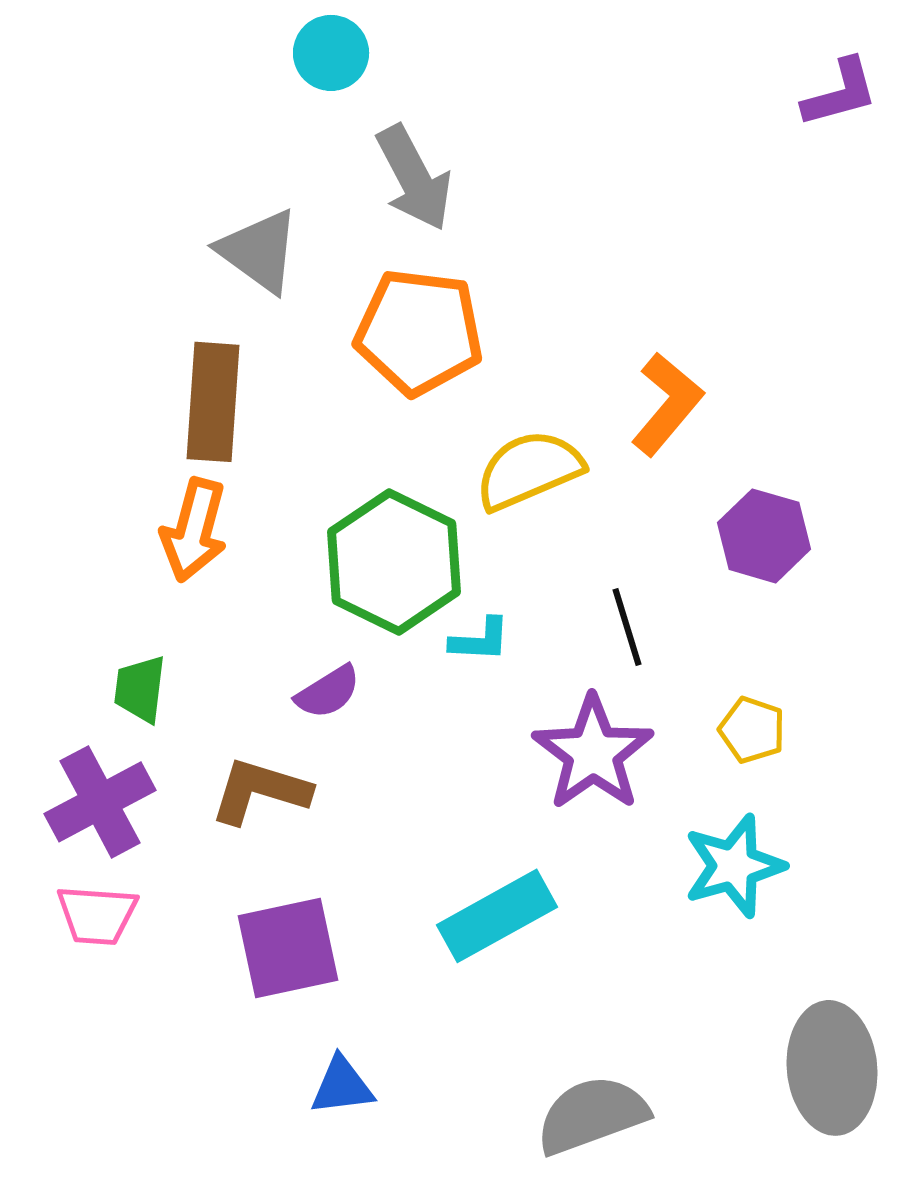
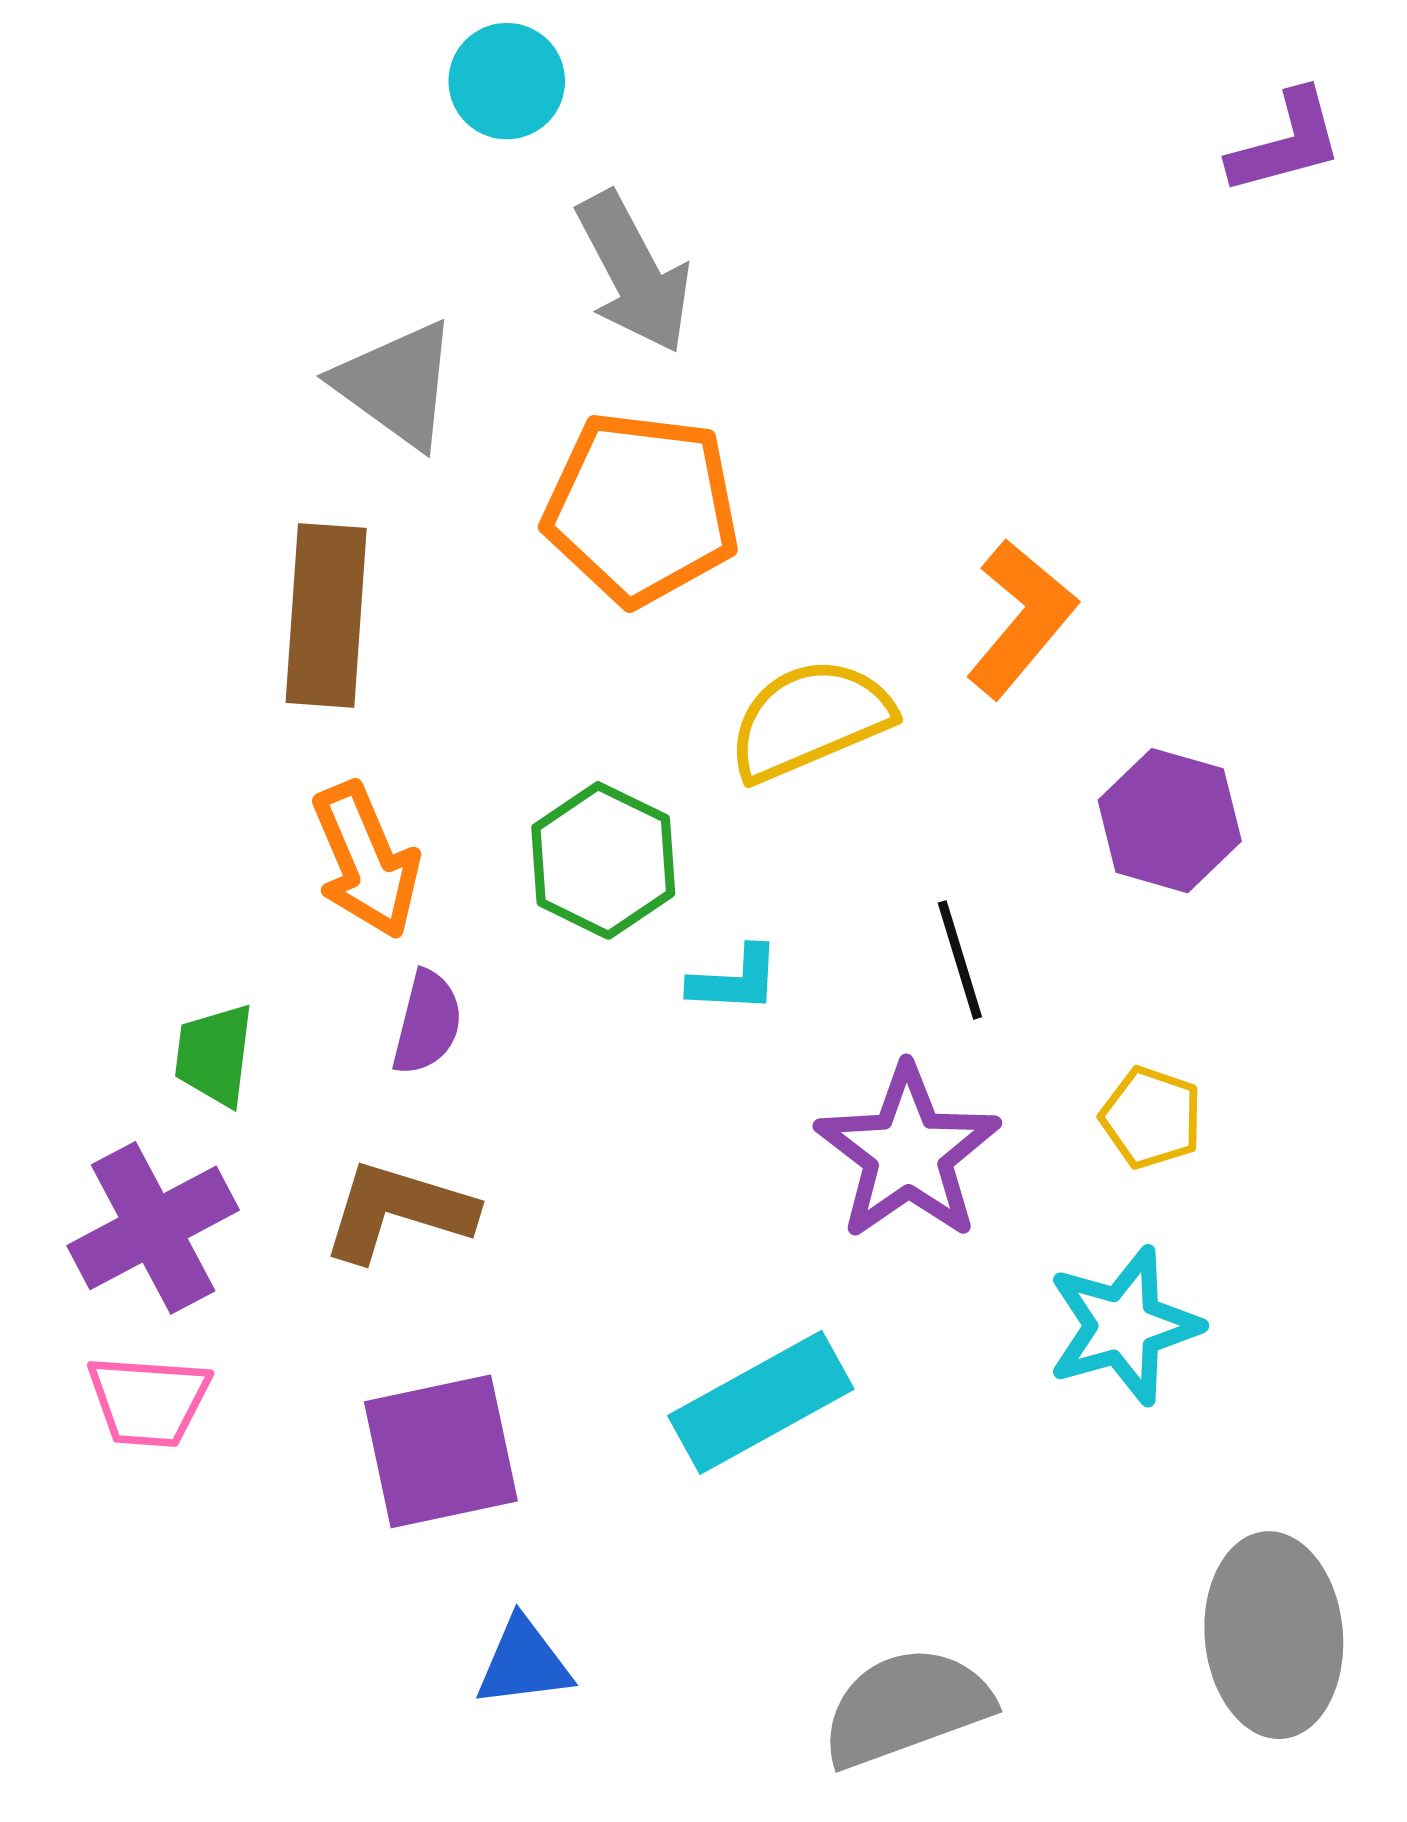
orange arrow: (194, 530) -> (366, 860), moved, turned -38
green hexagon: (394, 562) -> (603, 860), size x0.7
purple semicircle: (328, 692) -> (427, 1023), moved, turned -44

